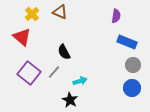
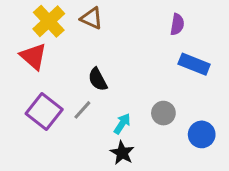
yellow cross: (32, 14) -> (49, 21), size x1.5
gray circle: (133, 65) -> (163, 113), moved
cyan arrow: (80, 81) -> (122, 124), turned -40
black star: (70, 100) -> (122, 153), moved

